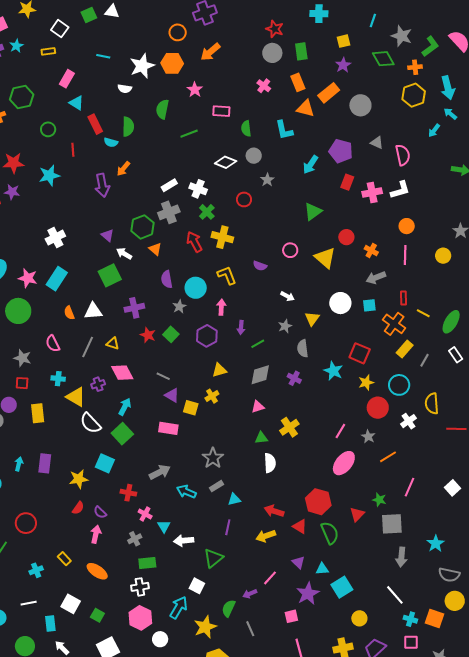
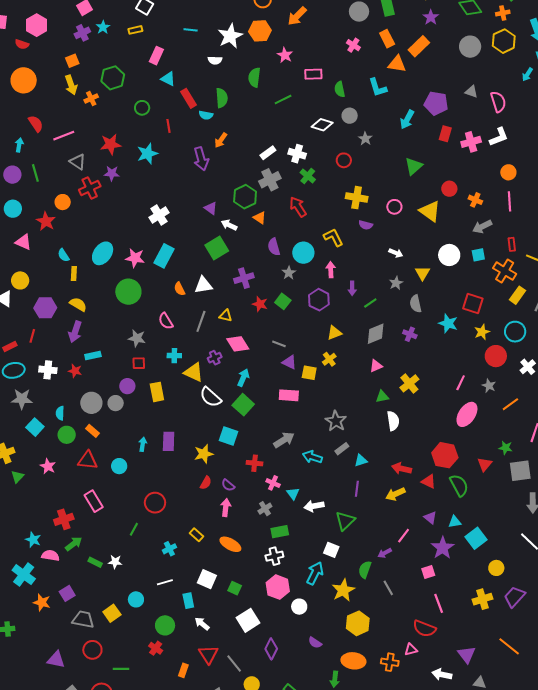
gray circle: (360, 105) -> (470, 47), moved
yellow cross: (222, 237) -> (357, 198), moved

